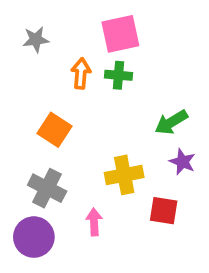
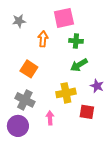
green cross: (119, 75) -> (76, 41), moved
green arrow: (171, 122) -> (79, 65), moved

